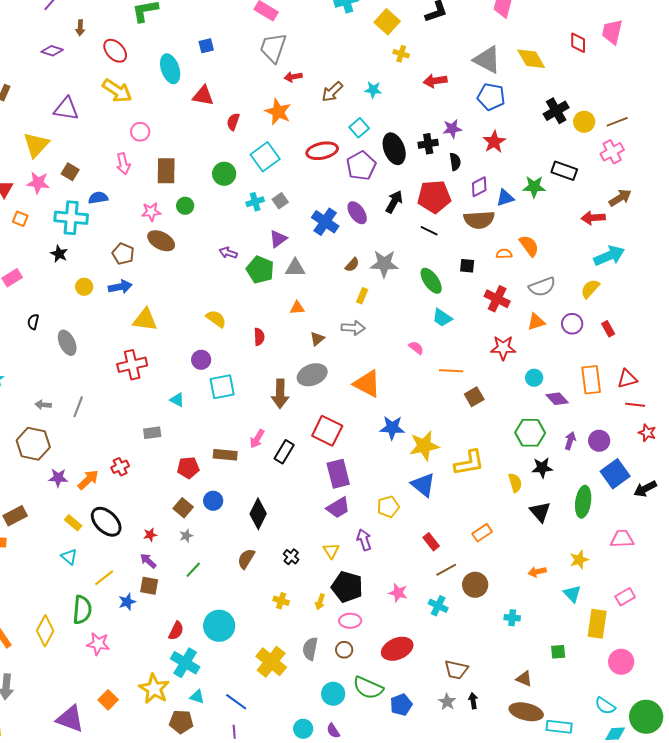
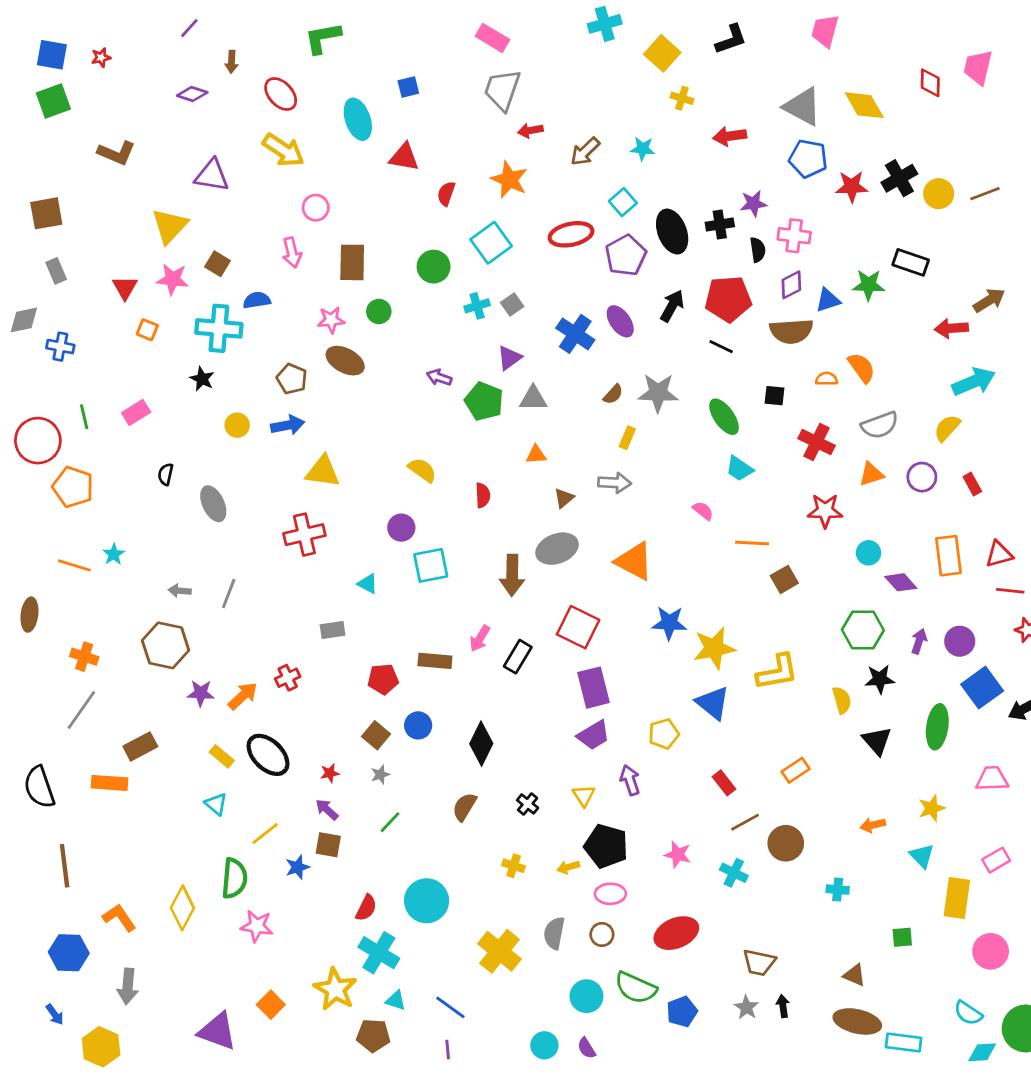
red star: (494, 142) -> (852, 187), moved, turned 30
pink cross: (612, 152) -> (794, 236), moved, turned 35
yellow arrow: (320, 602) -> (568, 867), turned 56

